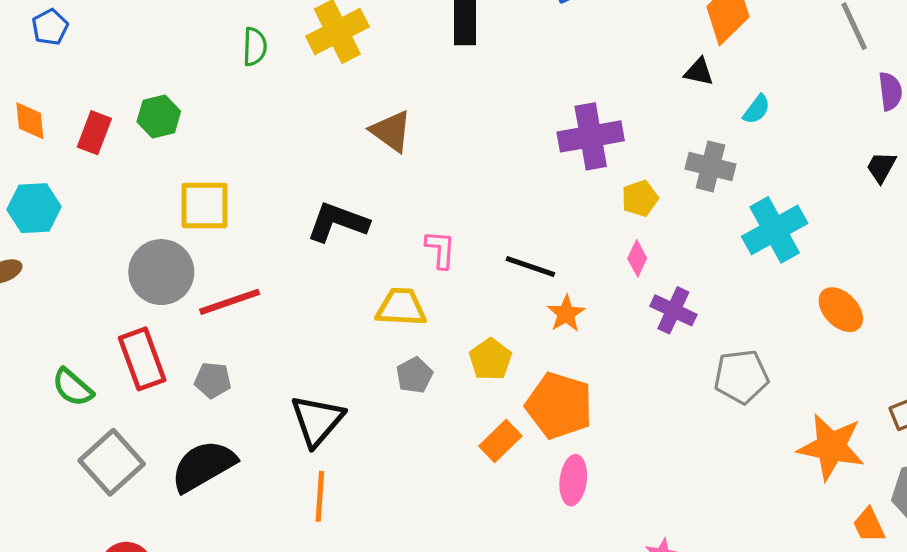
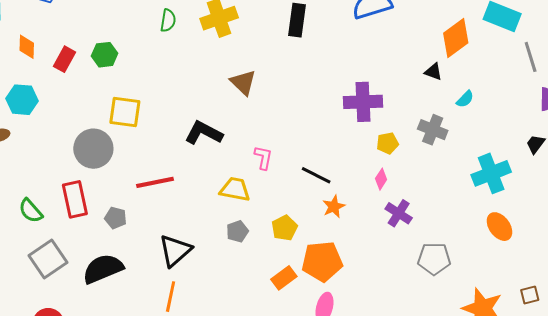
cyan cross: (775, 230) -> (491, 173), moved
red line: (230, 302) -> (155, 182), moved
orange pentagon: (559, 406) -> (322, 261), turned -30

